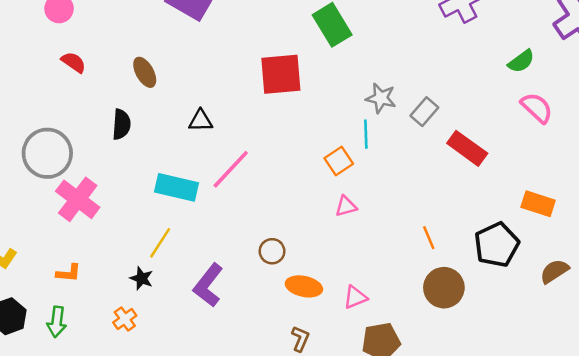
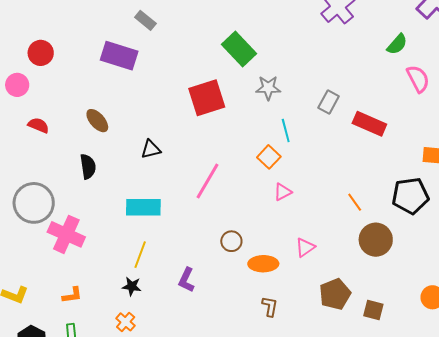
gray star: (381, 98) -> (268, 88), moved
pink semicircle: (537, 108) -> (418, 79), turned 32
pink line: (231, 169) -> (207, 181), moved
black pentagon: (497, 245) -> (410, 196), turned 30
purple L-shape: (208, 285) -> (186, 280), size x0.7
pink triangle: (355, 297) -> (305, 247), moved

